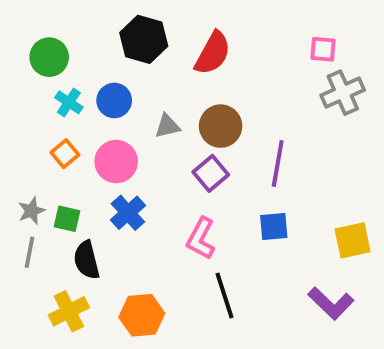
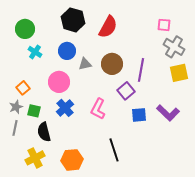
gray cross: (343, 93) -> (174, 47), turned -35
blue circle: (114, 100) -> (67, 51), moved
orange square: (65, 154) -> (23, 88), moved
purple line: (278, 164) -> (141, 70), moved
purple square: (211, 173) -> (126, 91), moved
pink L-shape: (201, 238) -> (98, 109), moved
yellow square: (353, 240) -> (179, 73), moved
purple L-shape: (331, 303) -> (168, 113), moved

